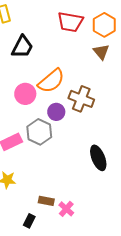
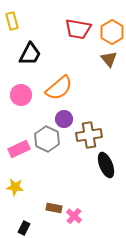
pink circle: (25, 94) -> (21, 95), moved
brown cross: (81, 99) -> (89, 135), moved, turned -30
black rectangle: (29, 221) -> (24, 228), moved

